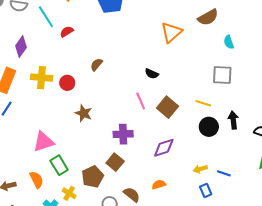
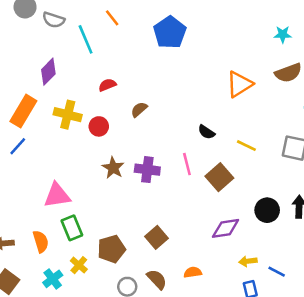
red semicircle: (67, 32) -> (107, 85), moved
yellow line: (203, 103) -> (246, 146), moved
purple cross: (123, 134) -> (147, 170), moved
purple diamond: (164, 148) -> (226, 228), moved
brown square: (115, 162) -> (156, 237), moved

